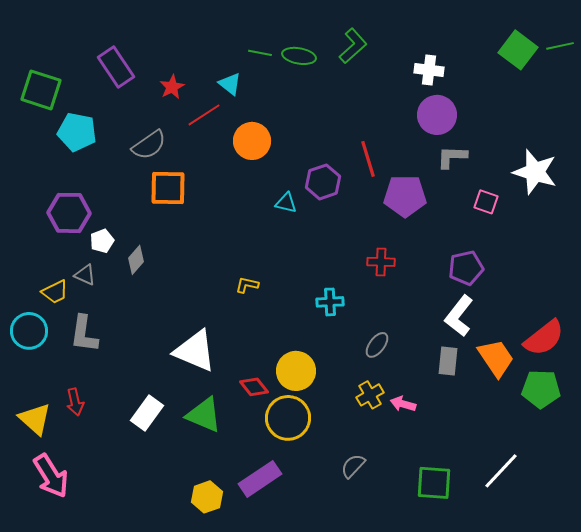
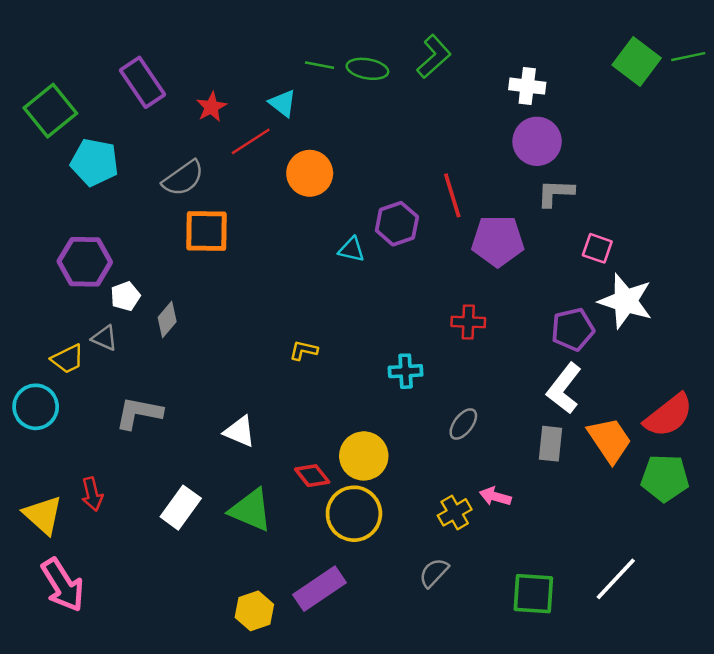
green square: (41, 90) -> (50, 111), turned 33
white star: (535, 172) -> (626, 301), moved
gray L-shape: (84, 334) -> (139, 413), moved, turned 93
white triangle: (195, 351) -> (240, 431), size x0.6
yellow cross: (370, 395) -> (455, 512), moved

